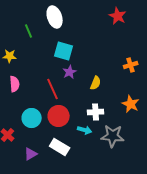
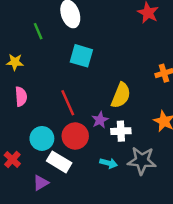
purple star: (70, 72) -> (100, 120), moved
yellow semicircle: (96, 83) -> (121, 95), size x1.5
cyan arrow: (85, 130) -> (109, 163), moved
white rectangle: (60, 147) -> (59, 162), moved

